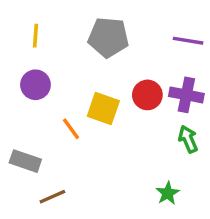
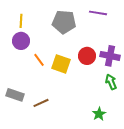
purple line: (188, 41) -> (98, 13), moved
purple circle: (35, 85) -> (21, 41), moved
orange line: (71, 129) -> (39, 60), moved
brown line: (52, 197) -> (41, 103), moved

